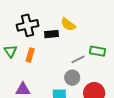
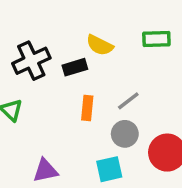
green rectangle: (97, 51) -> (156, 39), moved
orange rectangle: (30, 55) -> (87, 108), moved

